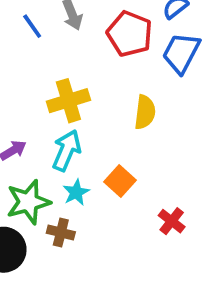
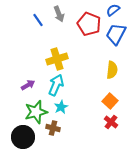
yellow semicircle: (145, 112) -> (112, 70), moved
orange square: (120, 181) -> (110, 101), moved

